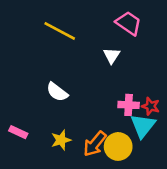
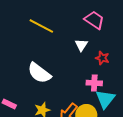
white semicircle: (57, 92) -> (39, 73), size x1.4
red star: (151, 106) -> (102, 58), moved

